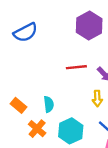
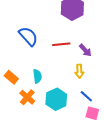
blue semicircle: (25, 32) -> (28, 36), moved, turned -105

